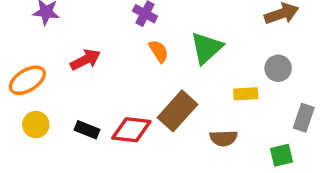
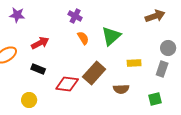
gray circle: (278, 68) -> (168, 48), moved
gray rectangle: (304, 118) -> (162, 69), moved
yellow circle: (36, 125) -> (29, 100), moved
black rectangle: (87, 130) -> (38, 69), moved

